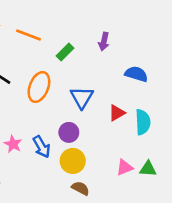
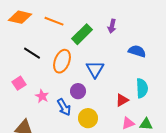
green rectangle: (65, 52) -> (82, 34), size x1.5
red triangle: (117, 113) -> (122, 100), moved
purple circle: (69, 132) -> (78, 91), moved
pink star: (13, 144) -> (42, 96), moved

